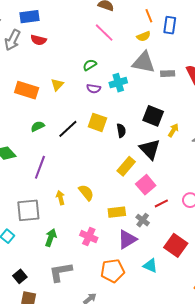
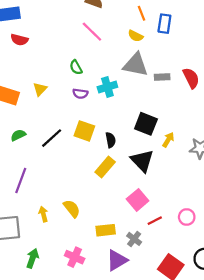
yellow semicircle: (144, 36) -> (136, 36), turned 48
green semicircle: (90, 65) -> (76, 67), turned -88
yellow rectangle: (126, 166) -> (105, 167), moved

